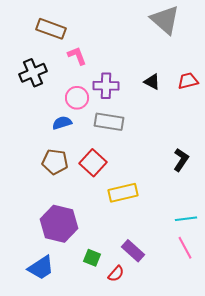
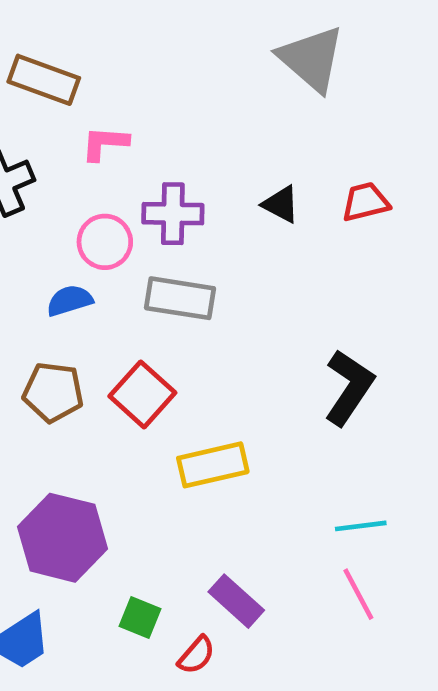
pink L-shape: (77, 56) -> (105, 143), turned -65
black L-shape: (181, 160) -> (349, 387), size x1.4

